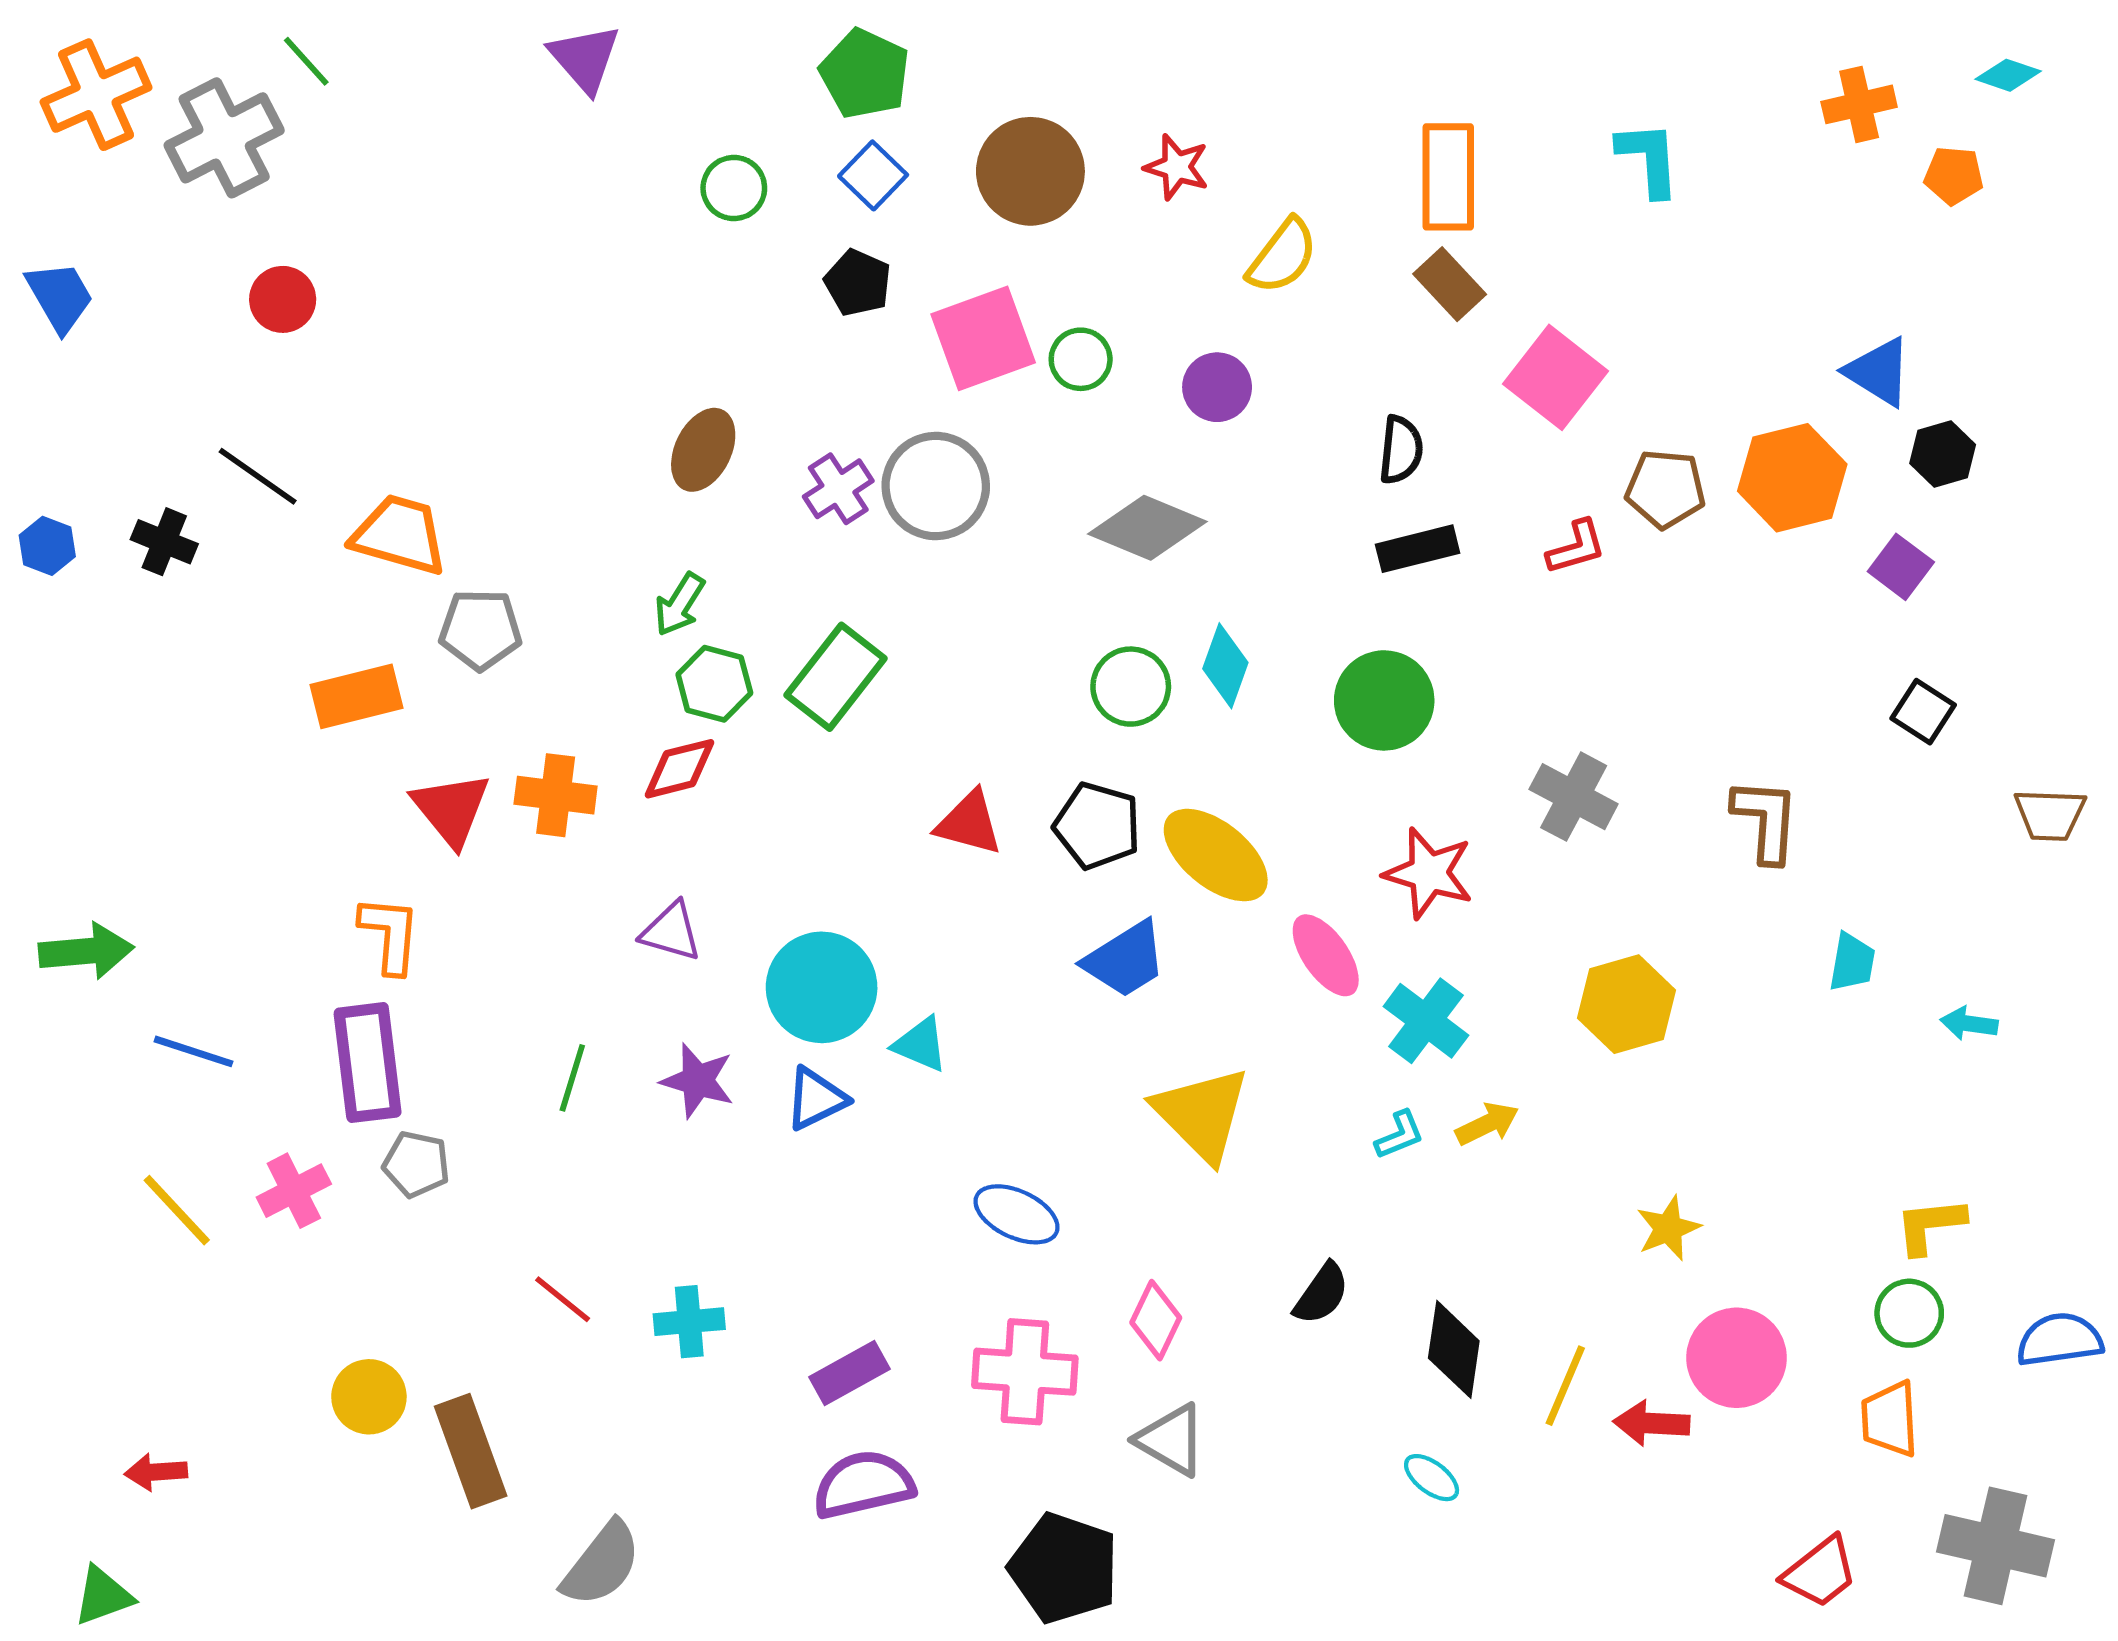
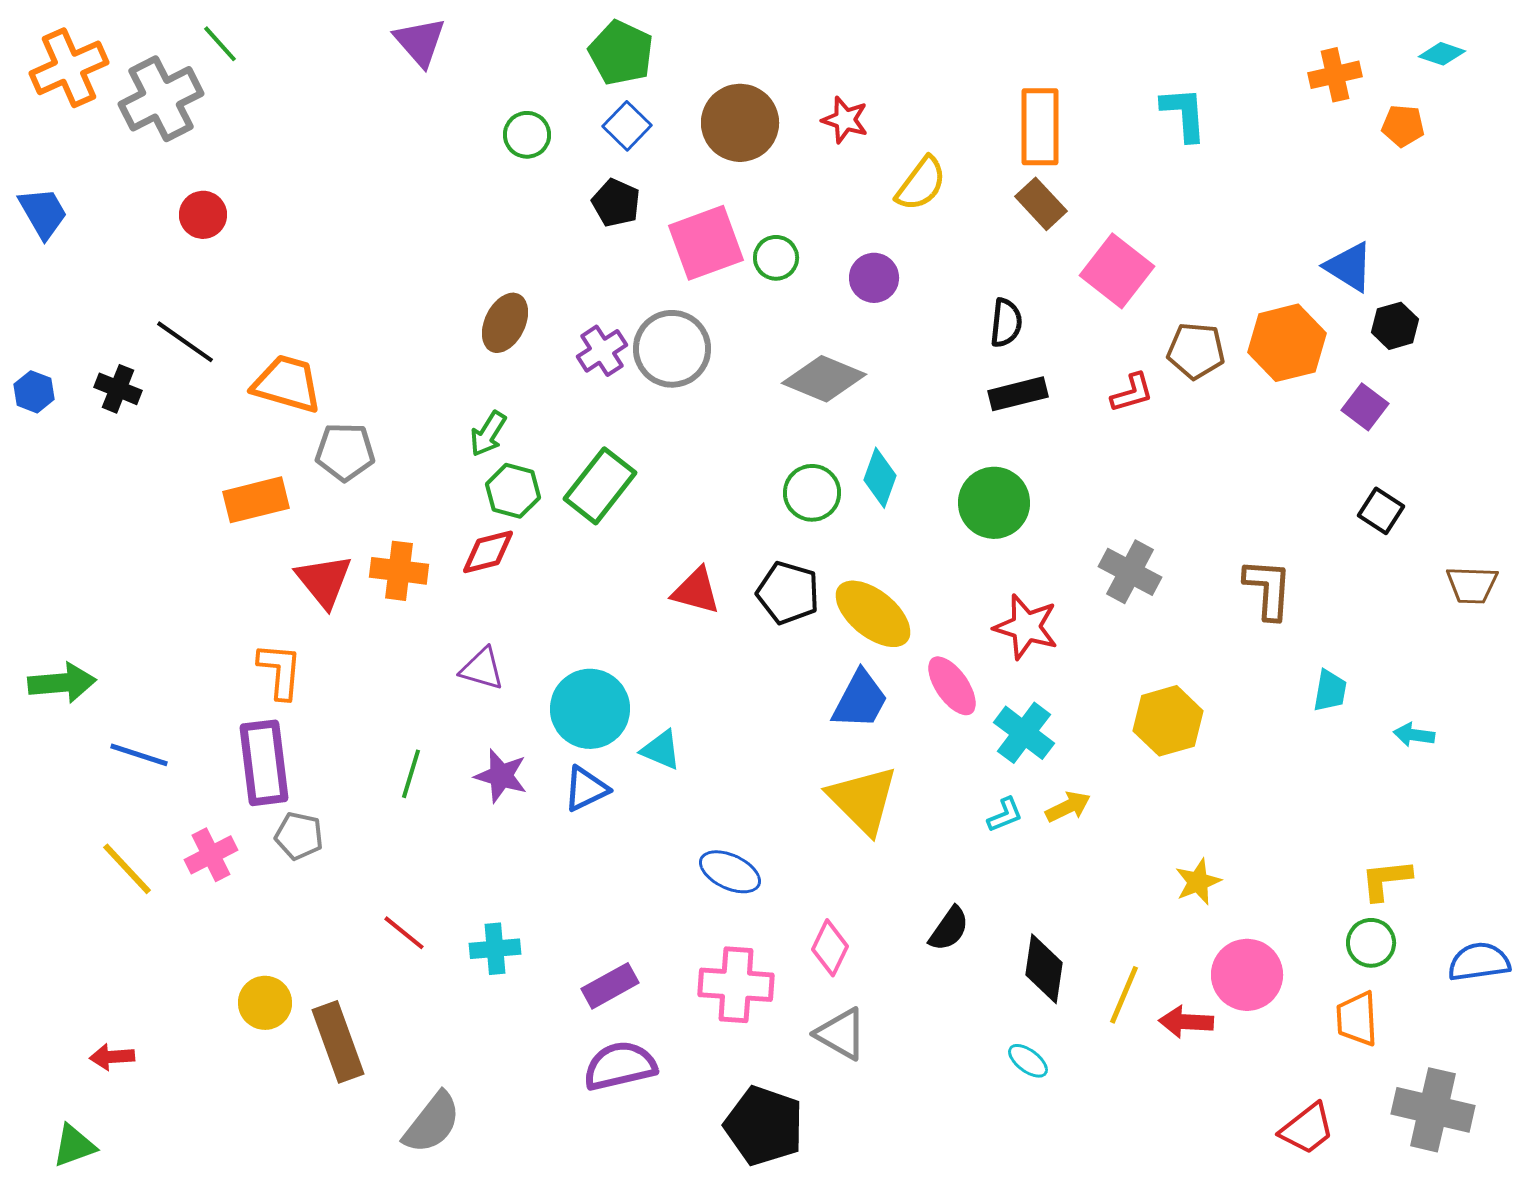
blue trapezoid: (1125, 959) -> (860, 700), moved, turned -30

